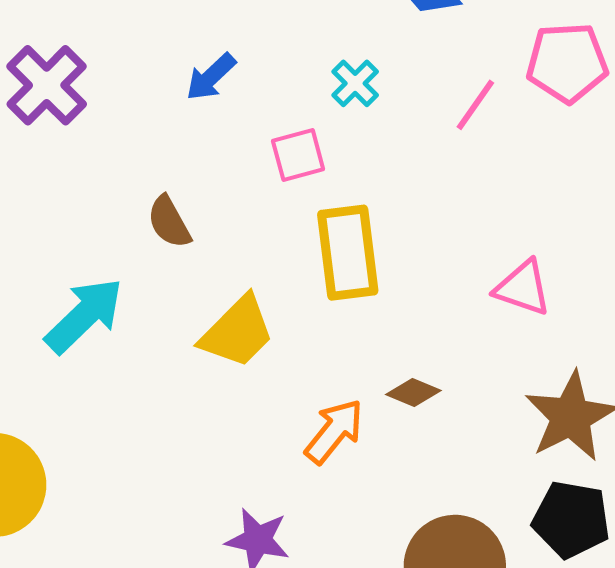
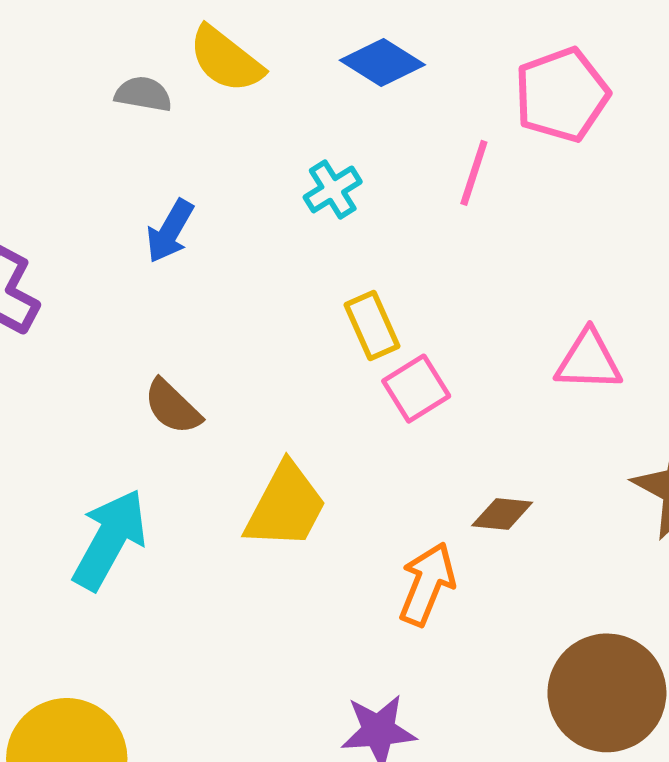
cyan cross: (355, 83) -> (333, 189), turned 30
pink square: (298, 155) -> (416, 389), moved
yellow rectangle: (348, 253) -> (372, 325), moved, size x0.6

